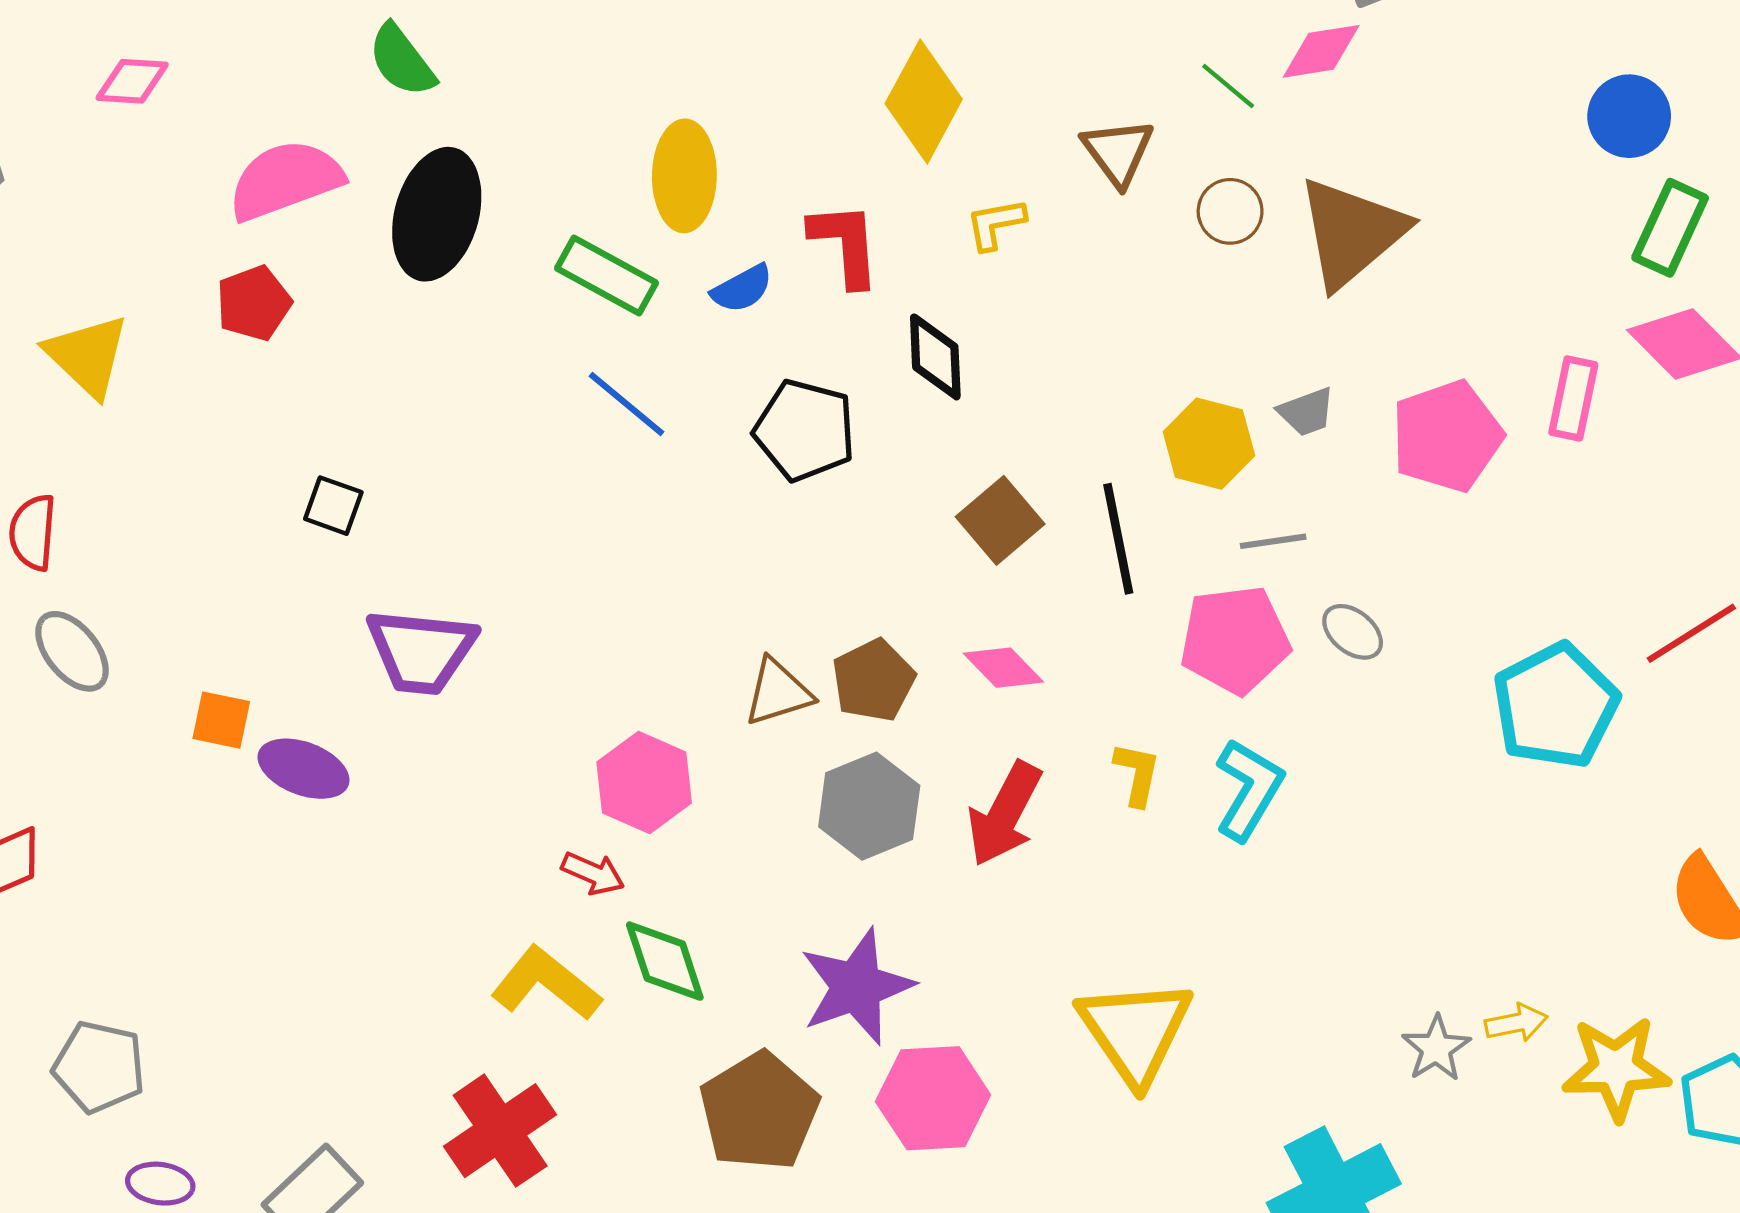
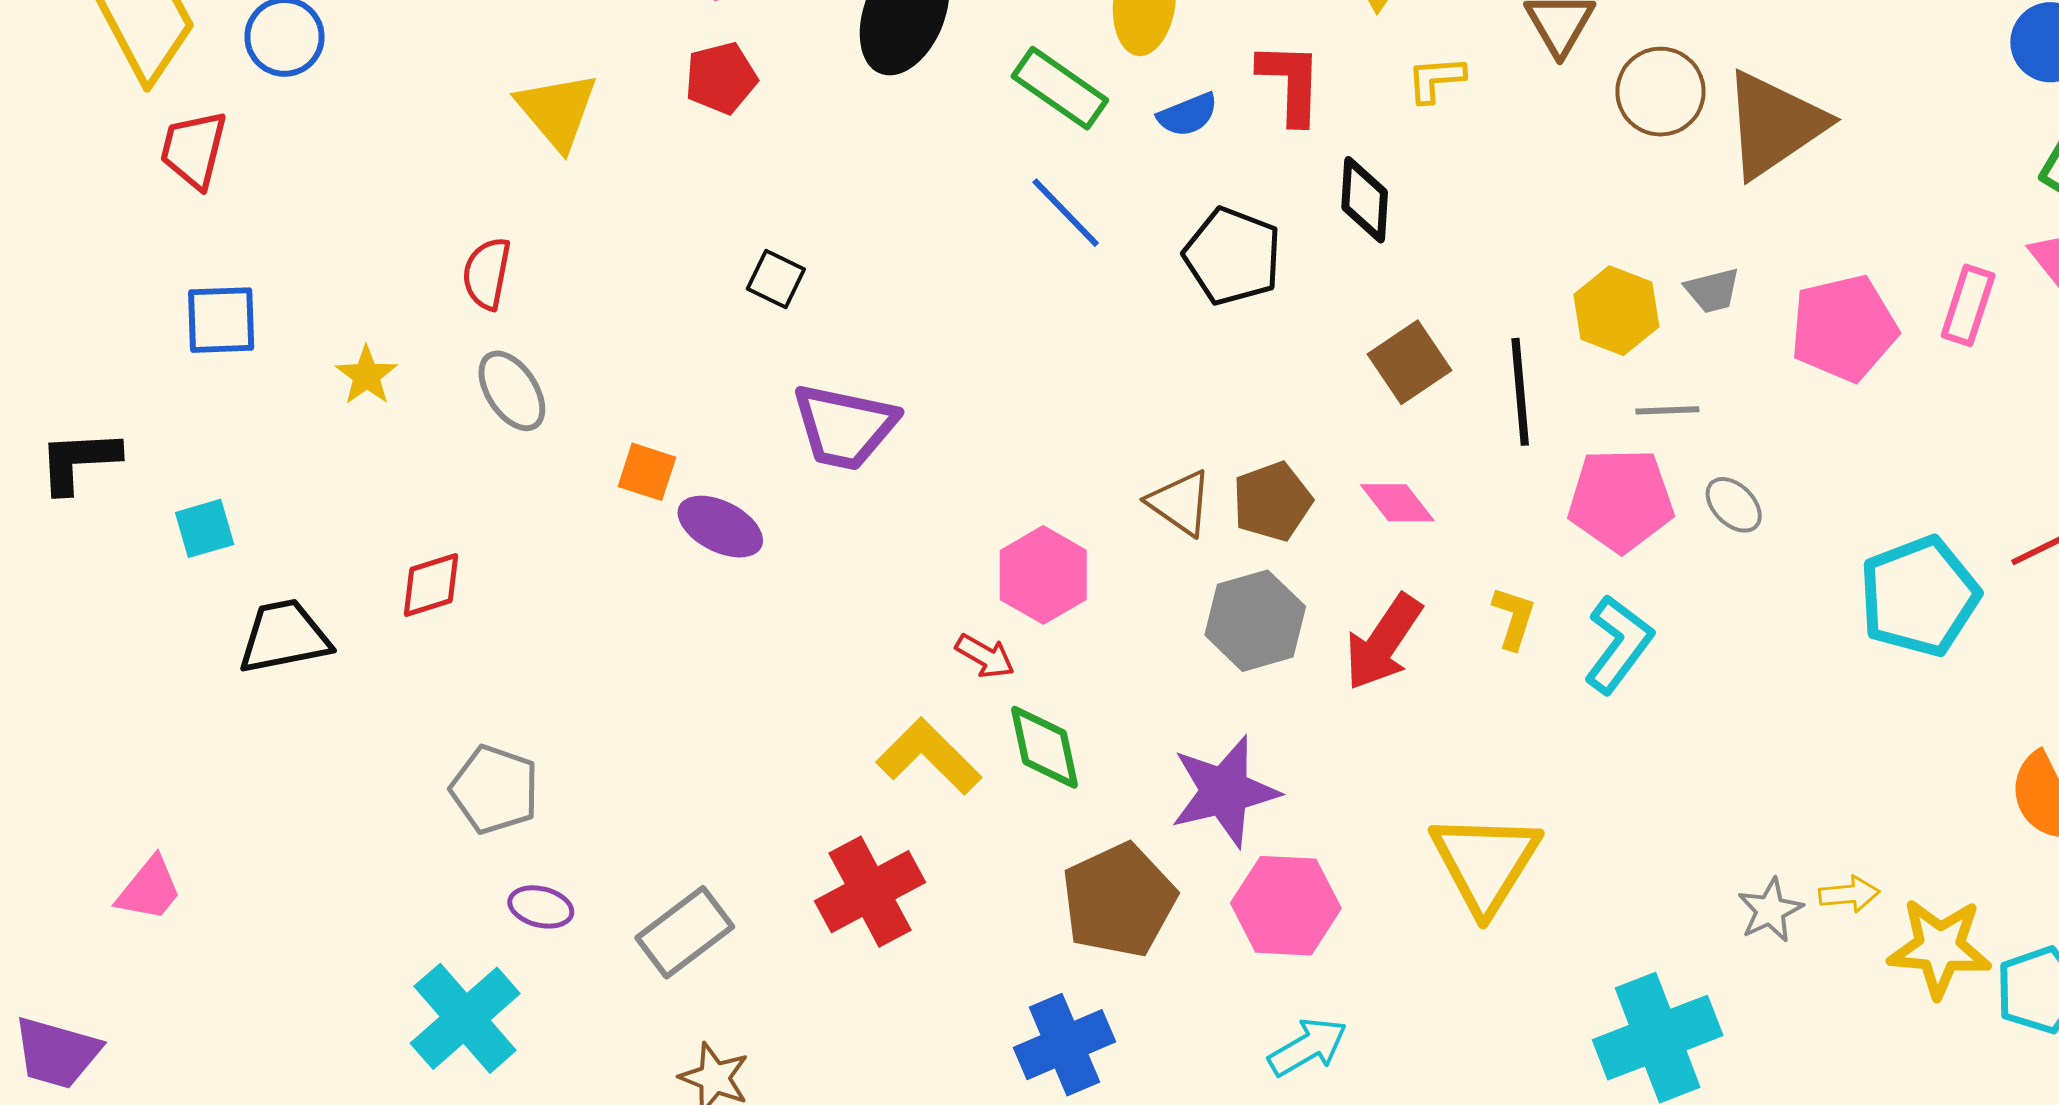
brown circle: (1230, 211) -> (1660, 92), size x1.4
brown triangle: (778, 692) -> (1180, 503), turned 46

